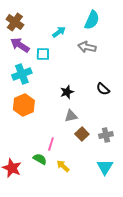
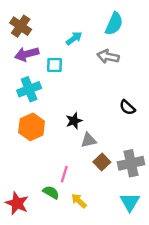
purple arrow: (20, 45) -> (27, 54), turned -48
black star: (67, 92) -> (74, 121), moved
gray cross: (106, 135) -> (131, 163), size x1.5

